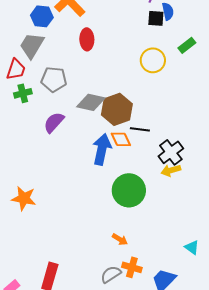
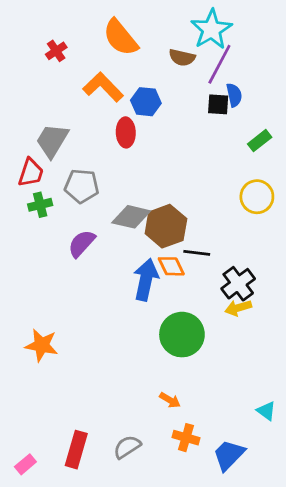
blue hexagon: (42, 16) -> (146, 102), moved
yellow circle: (153, 60) -> (257, 197), moved
gray semicircle: (111, 274) -> (127, 447), moved

